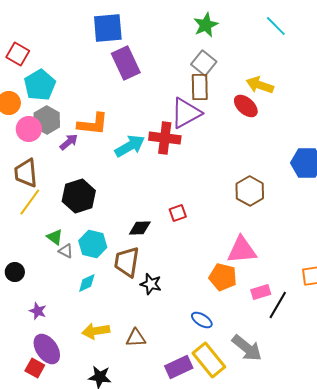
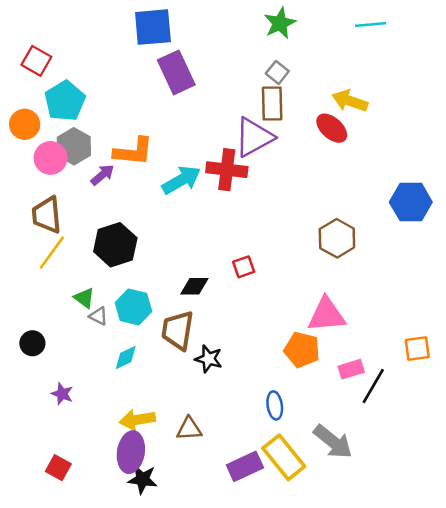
cyan line: (276, 26) -> (371, 24), turned -50
gray square: (204, 63) -> (277, 72), size x0.7
blue ellipse: (202, 320) -> (275, 405), turned 50
purple ellipse: (47, 349) -> (131, 452), moved, turned 44

